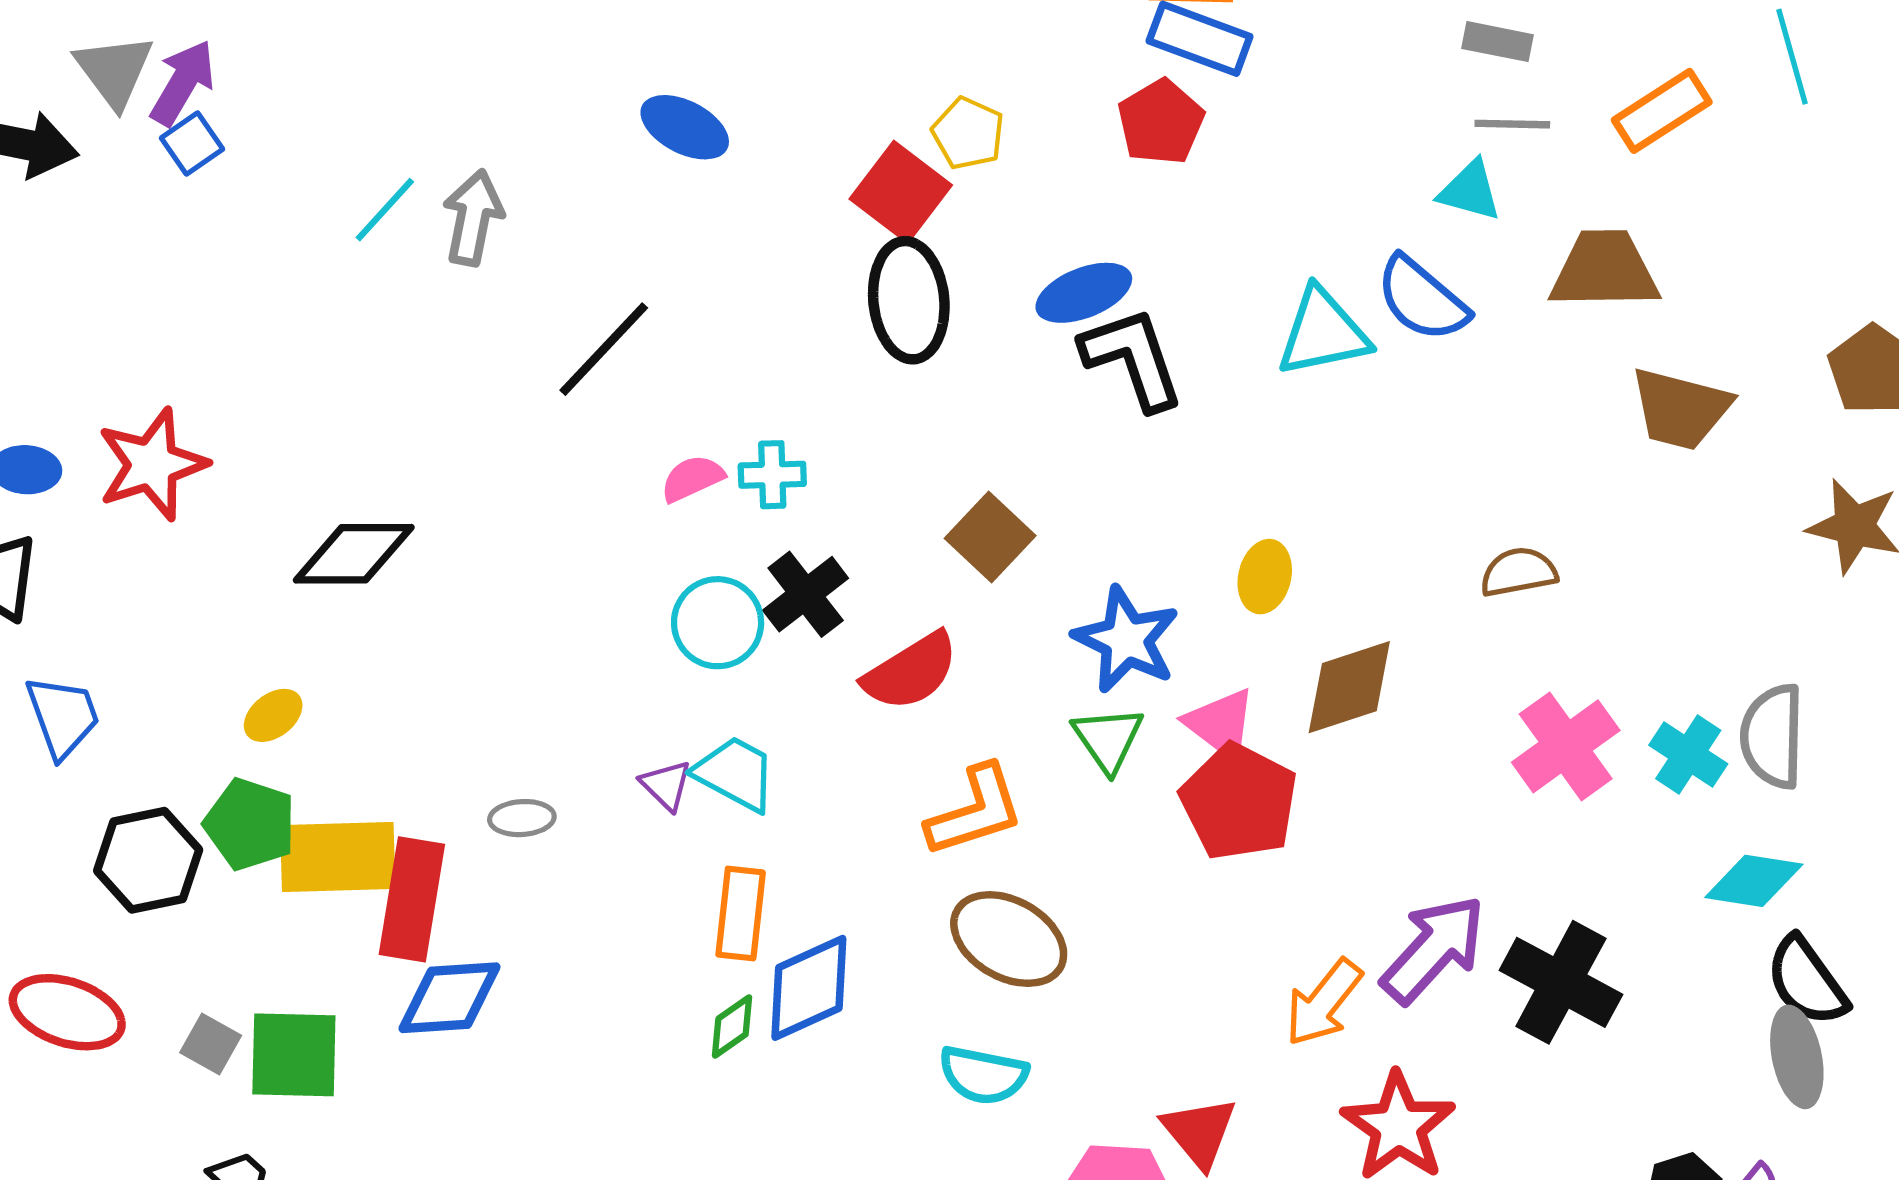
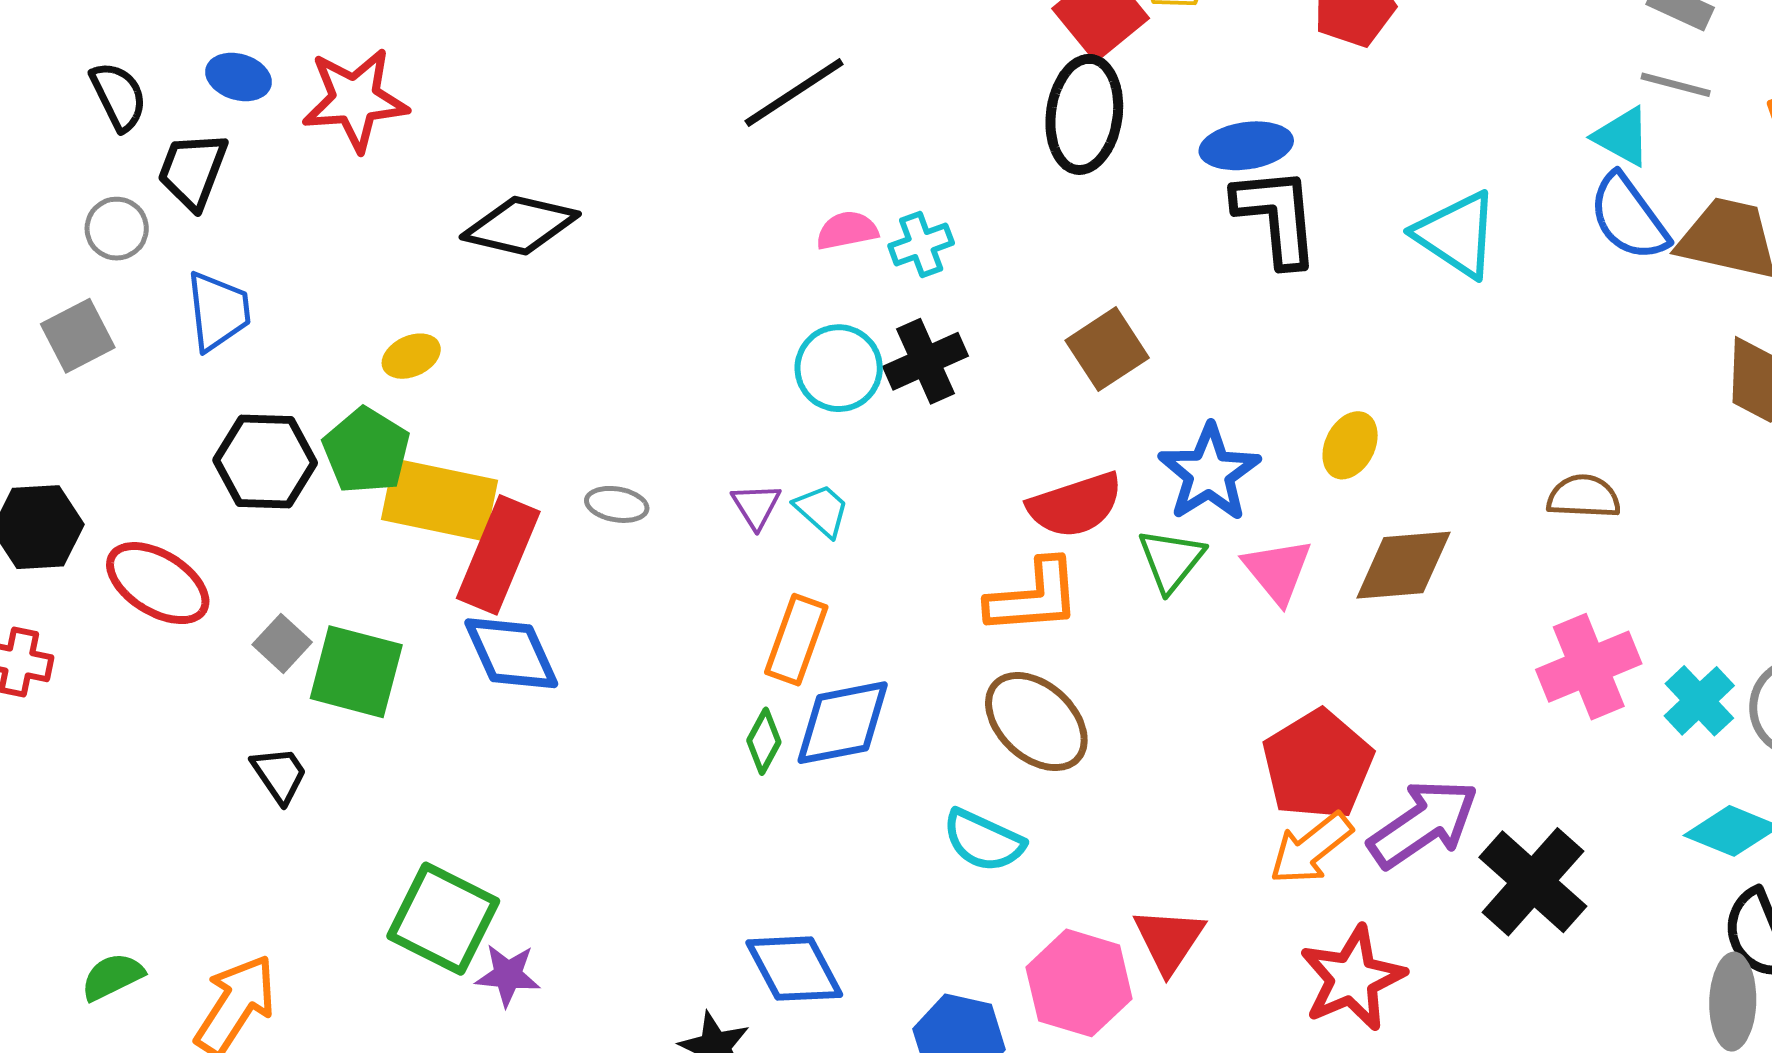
blue semicircle: (1422, 299) -> (1629, 217), moved
cyan triangle: (1323, 332) -> (1457, 234), turned 32
cyan cross: (772, 475) -> (921, 244), turned -32
red semicircle: (911, 672) -> (1075, 505), moved
cyan trapezoid: (735, 774) -> (822, 510), size x0.7
red pentagon: (1239, 802) -> (1318, 765), moved
blue diamond: (450, 998) -> (511, 653), turned 56
green diamond: (732, 1026) -> (764, 741), turned -40

